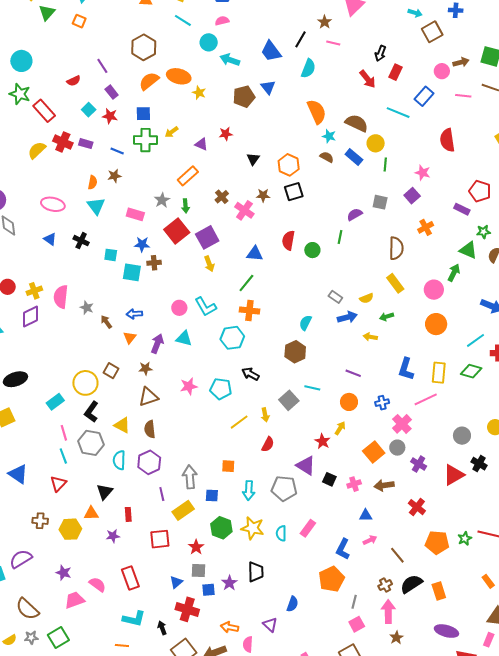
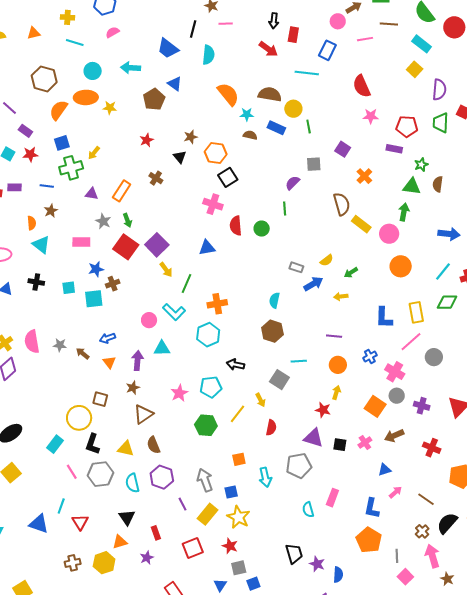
cyan circle: (209, 42) -> (93, 71), moved
purple triangle: (201, 144) -> (92, 194), moved
pink star: (423, 173) -> (371, 116), moved
brown star: (263, 195) -> (191, 137), moved
brown cross: (222, 197) -> (156, 178), moved
pink cross: (244, 210) -> (213, 204), moved
green line: (246, 283) -> (187, 283), moved
yellow rectangle: (395, 283) -> (361, 224), moved
gray circle: (462, 436) -> (434, 357), moved
cyan line: (63, 456) -> (61, 506), moved, turned 56
green hexagon: (221, 528) -> (206, 425), moved
yellow star: (253, 528) -> (238, 517), moved, turned 30
purple star: (229, 583) -> (317, 564), moved

